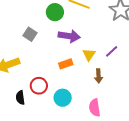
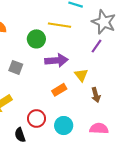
purple line: (112, 51) -> (96, 46), moved
pink semicircle: (95, 108) -> (99, 129), turned 114

